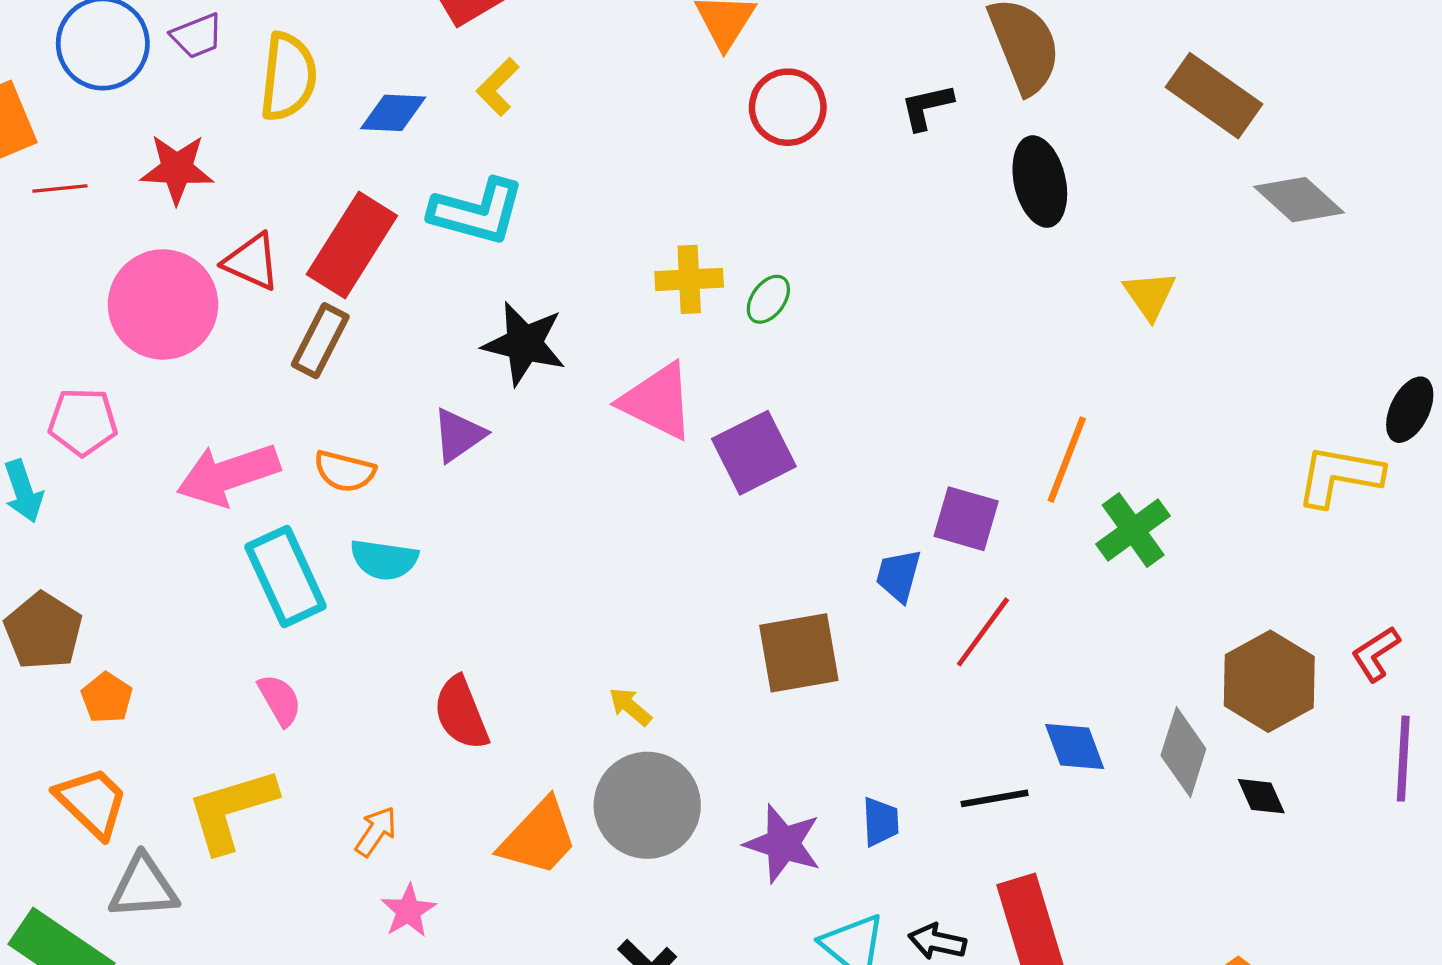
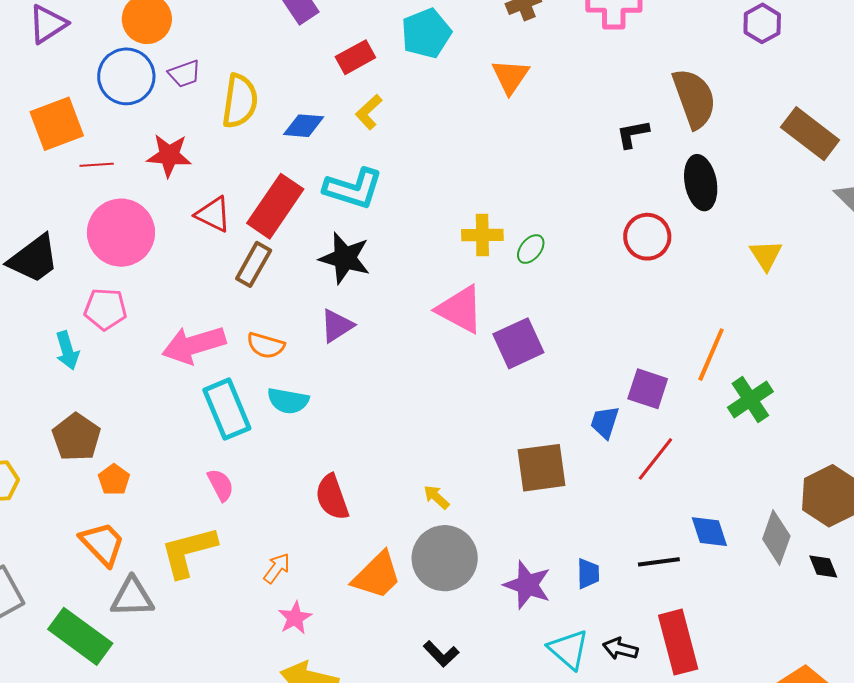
red circle: (788, 107) -> (647, 237), moved
pink circle: (163, 304) -> (121, 233), moved
black star: (524, 344) -> (345, 258), moved

